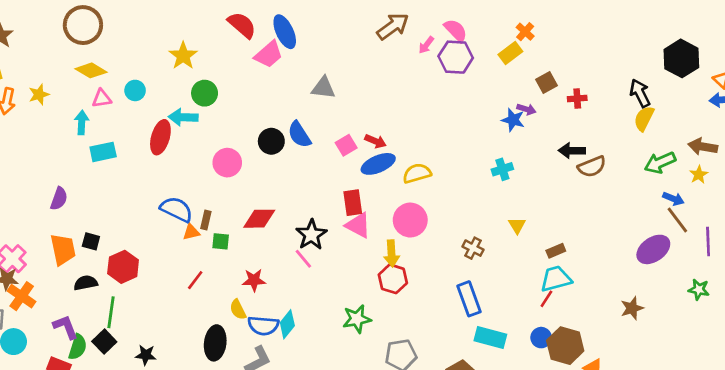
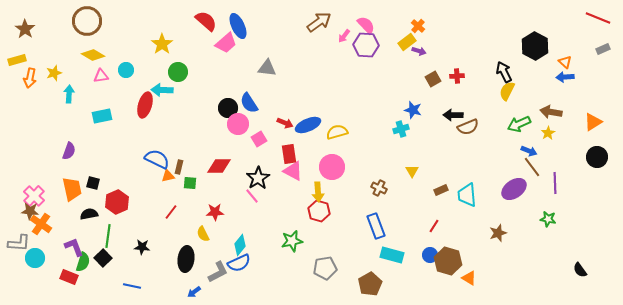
brown square: (546, 82) -> (433, 79), moved
purple arrow: (526, 109) -> (419, 51), moved
blue star: (513, 120) -> (413, 110), moved
cyan arrow: (82, 123) -> (69, 94), moved
red arrow: (375, 141) -> (285, 123), moved
pink square: (346, 145) -> (259, 139), moved
pink circle: (227, 163) -> (238, 124), moved
cyan trapezoid: (556, 279) -> (467, 195), moved, turned -80
blue semicircle: (263, 326) -> (239, 263), moved, turned -30
black star: (146, 355) -> (142, 247), moved

